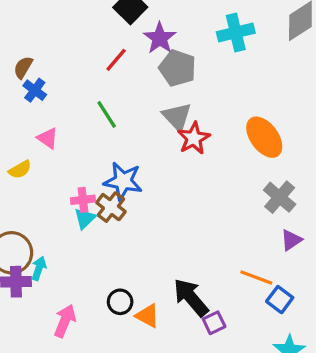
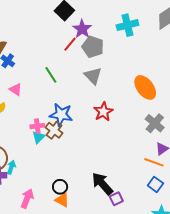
red line: (116, 60) -> (70, 44), moved
red star: (194, 138) -> (103, 112), moved
orange line: (256, 278) -> (154, 162), moved
orange triangle: (147, 316) -> (62, 200), moved

